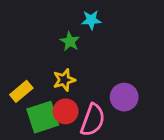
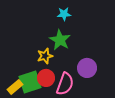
green star: (70, 41) -> (60, 40), moved, size x1.5
yellow rectangle: (21, 91) -> (15, 87), moved

